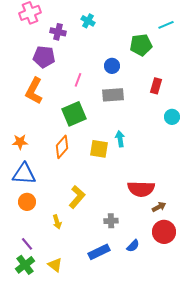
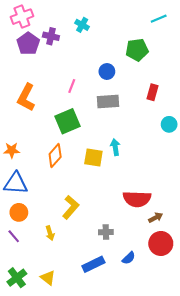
cyan line: (166, 25) -> (159, 19), moved
purple pentagon: (44, 57) -> (28, 44), moved, turned 30
purple line: (27, 244) -> (14, 236), moved

